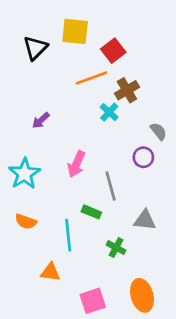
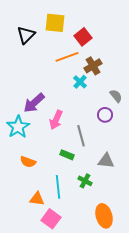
purple arrow: (41, 120) -> (34, 103), moved, size x1.6
orange semicircle: (26, 222) -> (28, 162), moved
cyan line: (68, 235) -> (58, 187), moved
pink square: (93, 301) -> (51, 219), moved, turned -36

